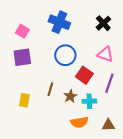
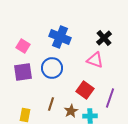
pink triangle: (105, 54) -> (95, 60), moved
blue circle: (65, 55) -> (52, 68), moved

